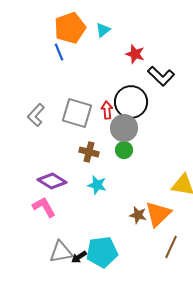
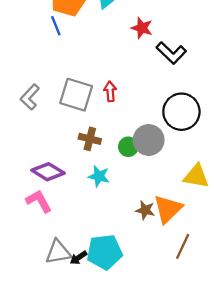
black circle: (131, 102) -> (181, 112), moved
gray circle: (124, 128) -> (149, 140), moved
green circle: (124, 150) -> (128, 147), moved

